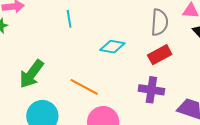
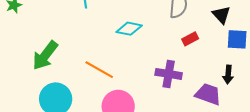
red rectangle: (160, 55) -> (190, 39), moved, size x0.7

